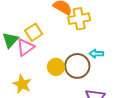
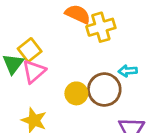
yellow square: (34, 32) -> (30, 50), moved

